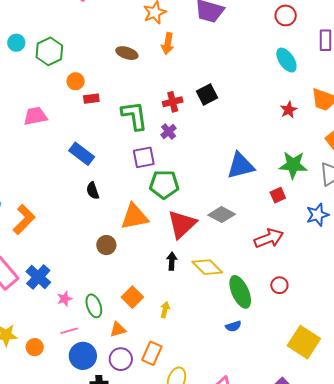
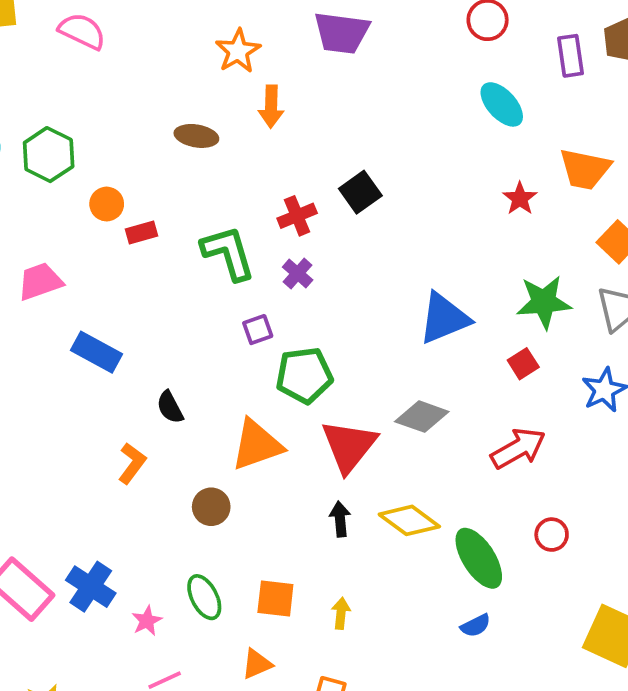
blue rectangle: (82, 154) -> (96, 352), moved
purple square: (144, 157) -> (258, 330), size x0.7
orange L-shape: (24, 219) -> (132, 463), moved, size x0.7
orange square: (132, 297) -> (275, 598), turned -30
green ellipse: (94, 306) -> (204, 597), moved

